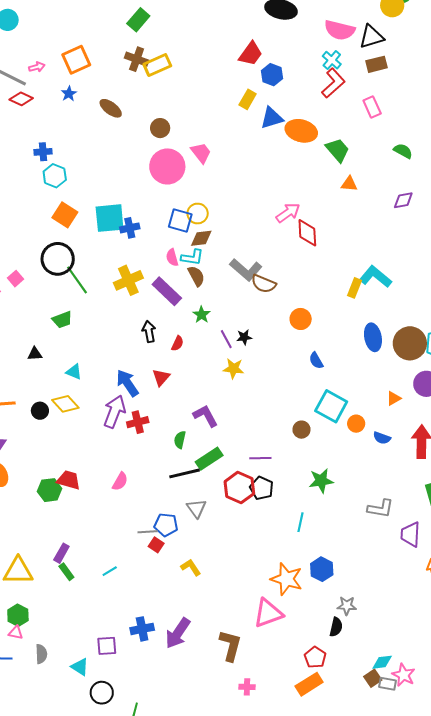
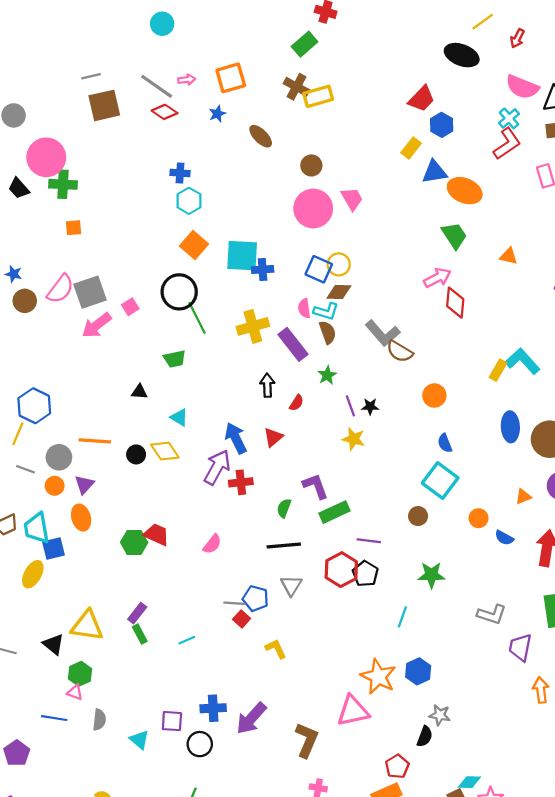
green trapezoid: (338, 150) -> (454, 235), moved
cyan square: (331, 406) -> (440, 481), moved
green rectangle: (209, 459) -> (334, 512), moved
black circle: (102, 693) -> (200, 744), moved

